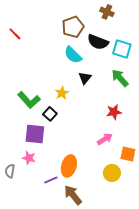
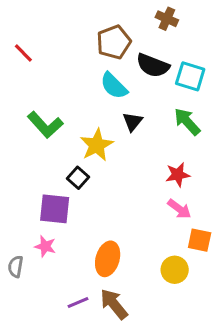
yellow star: (62, 93) -> (97, 145), size x1.5
green L-shape: (29, 100) -> (45, 125), moved
pink arrow: (105, 139) -> (179, 209), moved, turned 70
purple line: (51, 180) -> (78, 302), moved

